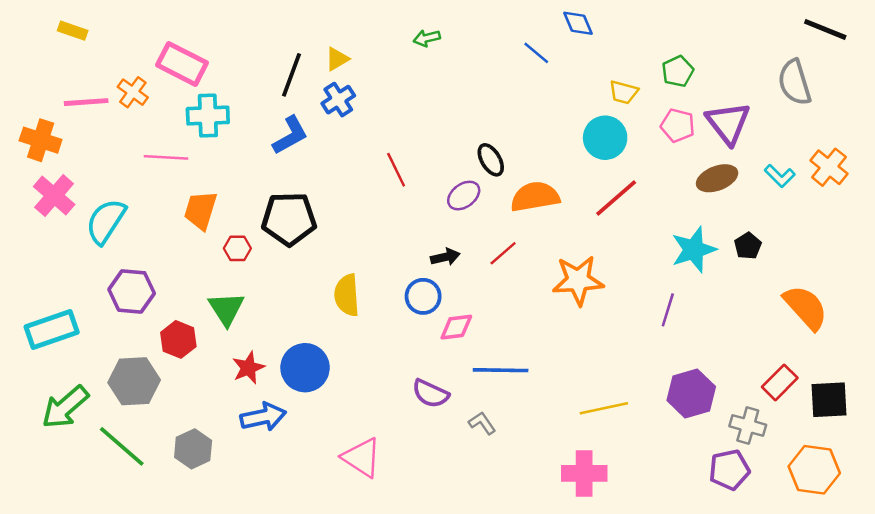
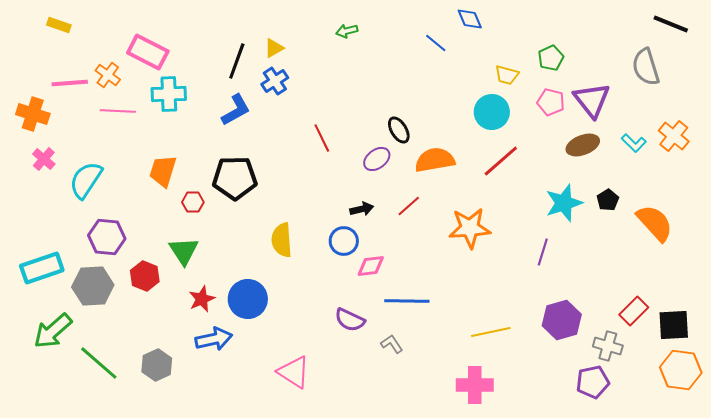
pink line: (166, 157) -> (118, 111), moved
pink cross: (54, 196) -> (44, 159), size x0.7
orange semicircle: (806, 307) -> (655, 223), moved
gray hexagon: (134, 381) -> (93, 286), moved
orange hexagon: (814, 470) -> (681, 370), moved

